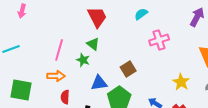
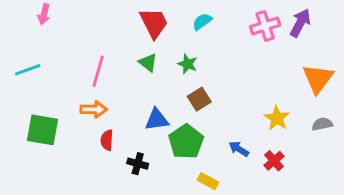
cyan semicircle: (141, 14) -> (202, 22), moved
pink cross: (159, 40) -> (265, 26), moved
green star: (83, 60) -> (187, 64), moved

